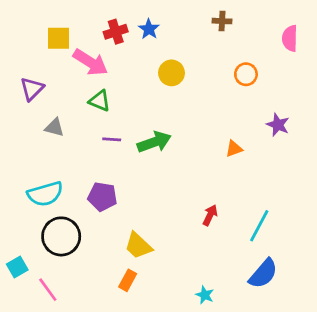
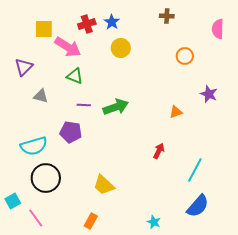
yellow circle: (172, 73) -> (121, 48), moved
purple pentagon: (102, 197) -> (71, 132), moved
red arrow: (210, 215) -> (159, 151), moved
orange rectangle: (128, 280) -> (91, 221), moved

